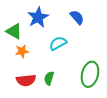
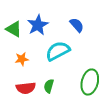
green triangle: (14, 31) -> (14, 29), moved
cyan semicircle: (58, 43) -> (58, 51), size x1.4

